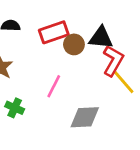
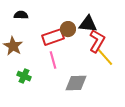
red rectangle: (54, 32) -> (53, 37), moved
pink line: (54, 86) -> (53, 60), turned -42

